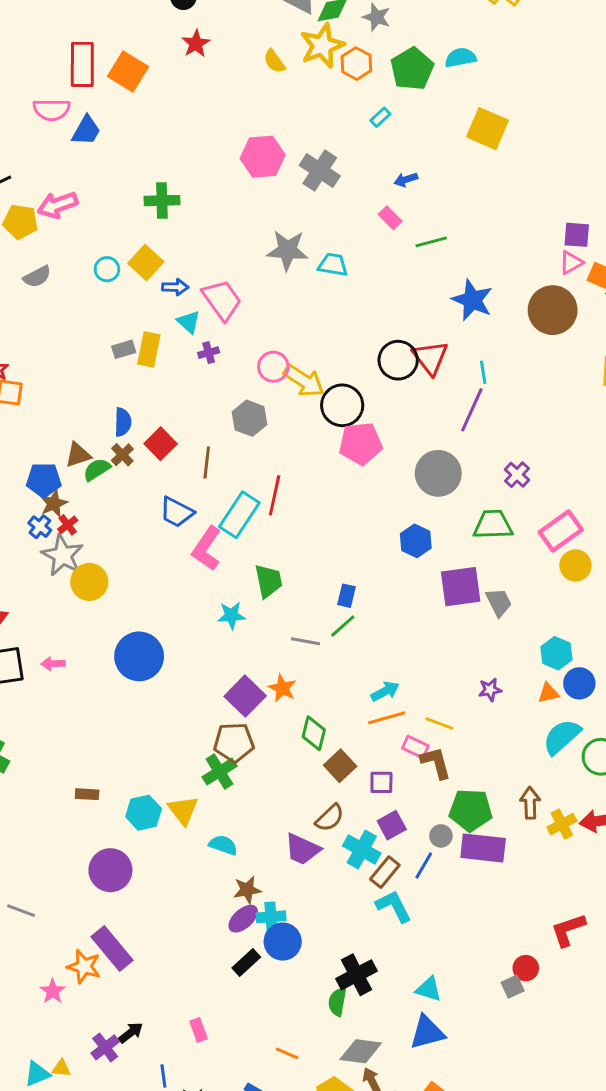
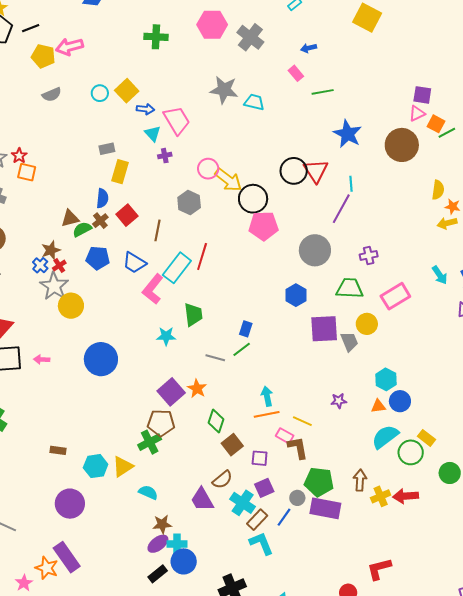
green cross: (162, 201) -> (156, 37), moved
yellow rectangle: (149, 349) -> (120, 172), moved
purple cross: (517, 475) -> (369, 255), turned 30
blue pentagon: (44, 480) -> (98, 258), moved
yellow circle: (575, 565) -> (367, 324), moved
cyan arrow: (385, 691) -> (267, 396), turned -78
yellow triangle: (183, 810) -> (123, 467), turned 30
purple trapezoid: (302, 849) -> (202, 500), turned 32

